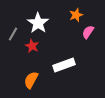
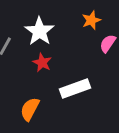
red star: (32, 46) -> (42, 63), moved

